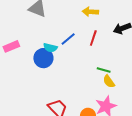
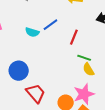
red line: (93, 38) -> (74, 37), moved
blue circle: (43, 58) -> (19, 71), moved

